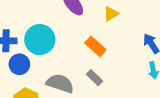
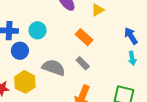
cyan circle: (40, 40) -> (38, 30), size x0.7

